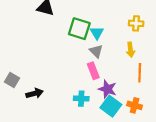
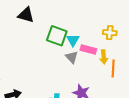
pink rectangle: (93, 71) -> (88, 49), moved, turned -56
orange line: (140, 73) -> (113, 69), moved

